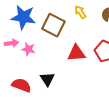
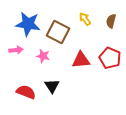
pink star: (28, 49) -> (43, 56), moved

